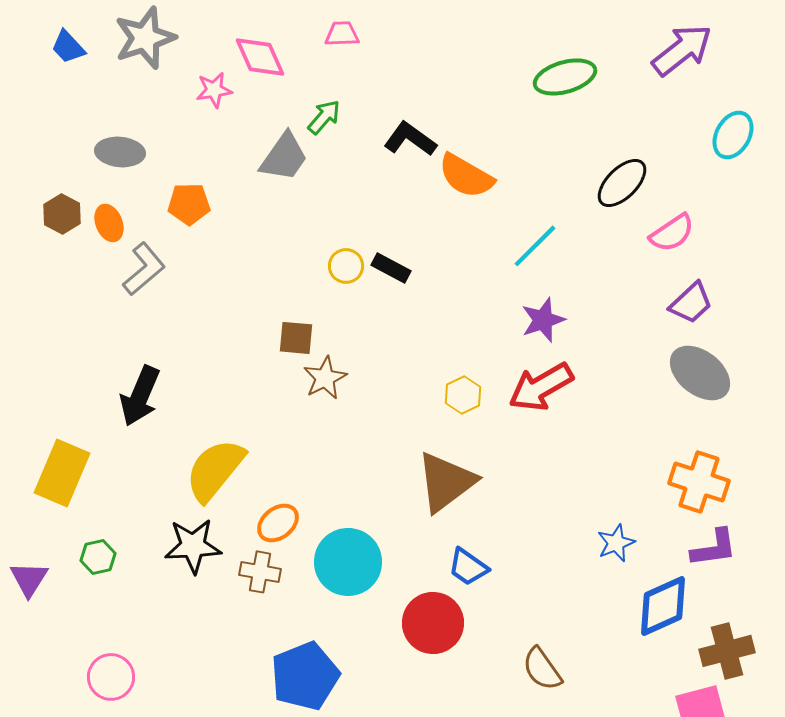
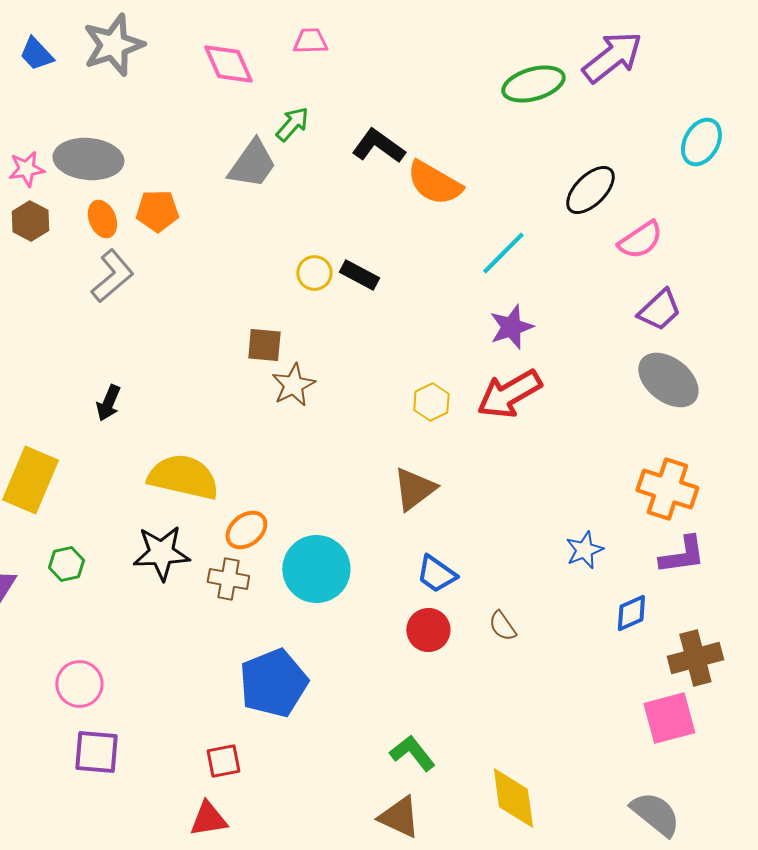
purple arrow: (682, 50) -> (612, 57), moved
pink star: (214, 90) -> (26, 169), moved
gray ellipse: (120, 152) -> (88, 159), size x1.4
orange ellipse: (109, 223) -> (102, 219), moved
black arrow: (140, 396) -> (108, 403), size x0.6
yellow semicircle: (215, 470) -> (183, 477), turned 64
brown triangle: (446, 482) -> (414, 489), size x0.7
blue diamond: (663, 606) -> (631, 613), size x0.6
red circle: (433, 623) -> (428, 630), moved, size x0.7
brown semicircle: (542, 669) -> (502, 626), moved, size x0.7

